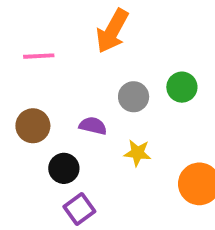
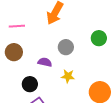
green circle: (182, 87) -> (99, 38), moved
brown circle: (33, 126) -> (14, 52), moved

